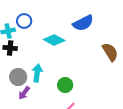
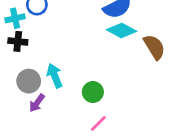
cyan diamond: (54, 40) -> (122, 31), moved
cyan arrow: (37, 73) -> (55, 76), turned -30

